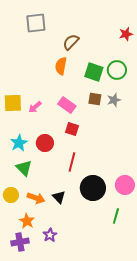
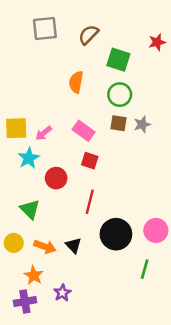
brown semicircle: (71, 42) -> (89, 35), moved
green circle: (117, 70) -> (120, 95), moved
green square: (94, 72) -> (118, 60), moved
cyan star: (19, 143) -> (29, 158), moved

